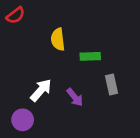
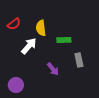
red semicircle: (16, 15) -> (14, 24), moved
white arrow: (41, 90) -> (29, 46), moved

